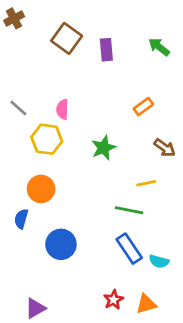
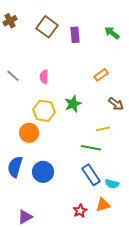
brown cross: (14, 18) -> (10, 21), moved
yellow hexagon: (47, 139) -> (44, 111), moved
blue semicircle: (21, 219) -> (15, 167), moved, size x1.5
orange triangle: (146, 304) -> (103, 205), moved

